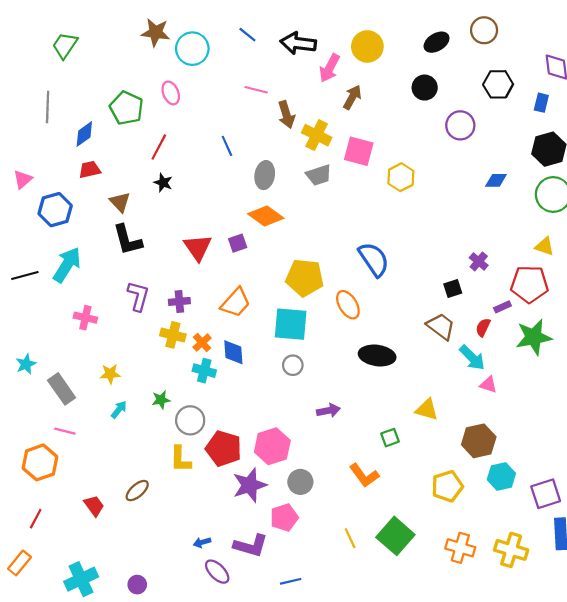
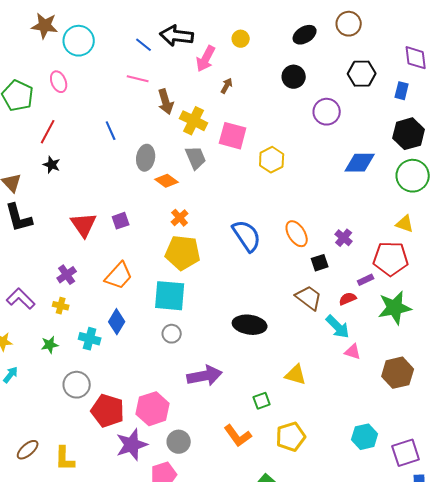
blue line: (247, 35) -> (144, 45), moved
yellow circle: (367, 46) -> (241, 39), size x0.6
brown arrow: (352, 97) -> (227, 86), size x0.7
gray trapezoid: (319, 175) -> (196, 158), turned -95
blue diamond: (496, 180) -> (360, 163), size x1.5
orange diamond: (266, 216) -> (167, 181), moved, size x0.7
purple L-shape: (138, 296) -> (21, 299), moved, turned -60
purple cross: (179, 301) -> (67, 275), turned -30
orange ellipse: (348, 305) -> (297, 234), moved
red semicircle: (483, 327) -> (348, 299), turned 42
yellow cross: (173, 335) -> (61, 306), size x0.7
orange cross: (202, 343) -> (180, 218), moved
blue diamond: (233, 352) -> (117, 322), turned 35
green star: (161, 400) -> (50, 345), moved
purple arrow: (328, 411) -> (205, 376), size x1.6
brown hexagon: (479, 441) -> (398, 373), moved
yellow L-shape: (180, 459) -> (65, 459), moved
yellow pentagon: (447, 486) -> (291, 437), moved

